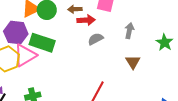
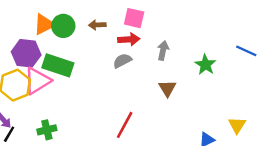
red arrow: (86, 20) -> (129, 39), moved

